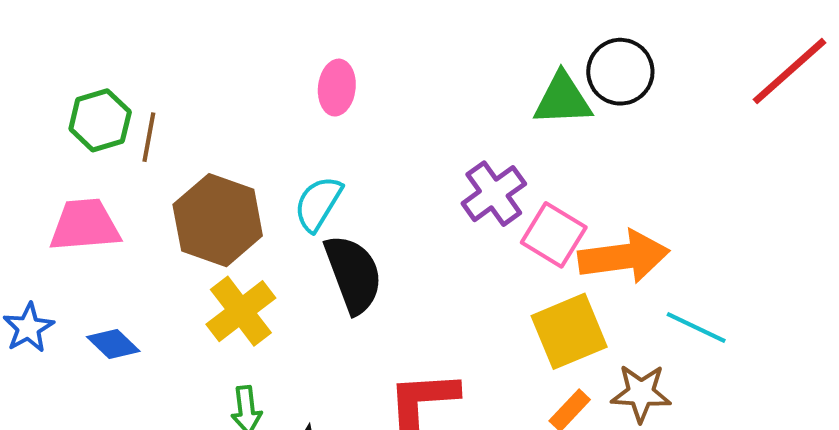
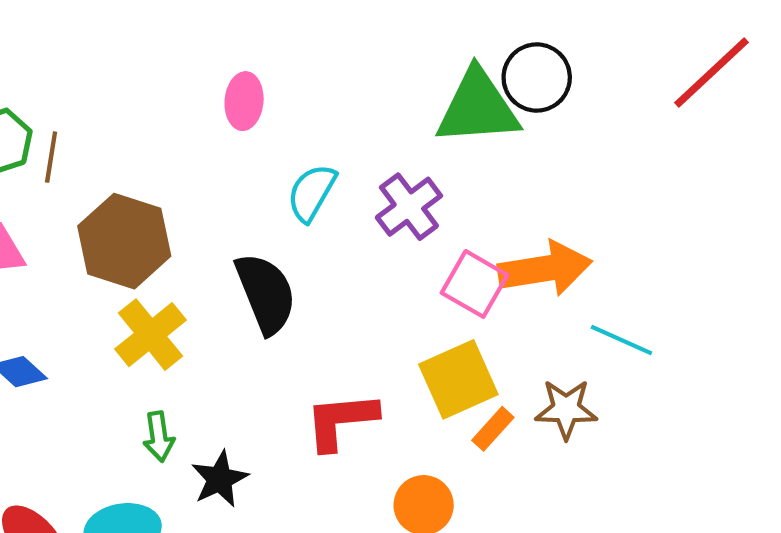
green triangle: (563, 99) -> (478, 108), size x1.4
cyan semicircle: (318, 204) -> (312, 193), moved
pink square: (554, 235) -> (474, 284), moved
yellow square: (569, 331) -> (458, 379), moved

